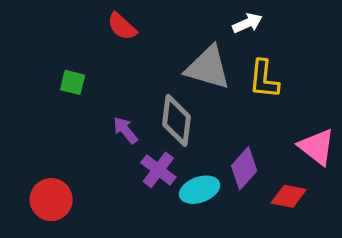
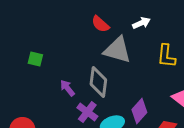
red semicircle: (122, 26) -> (100, 24), moved
yellow L-shape: (264, 79) -> (166, 56), moved

